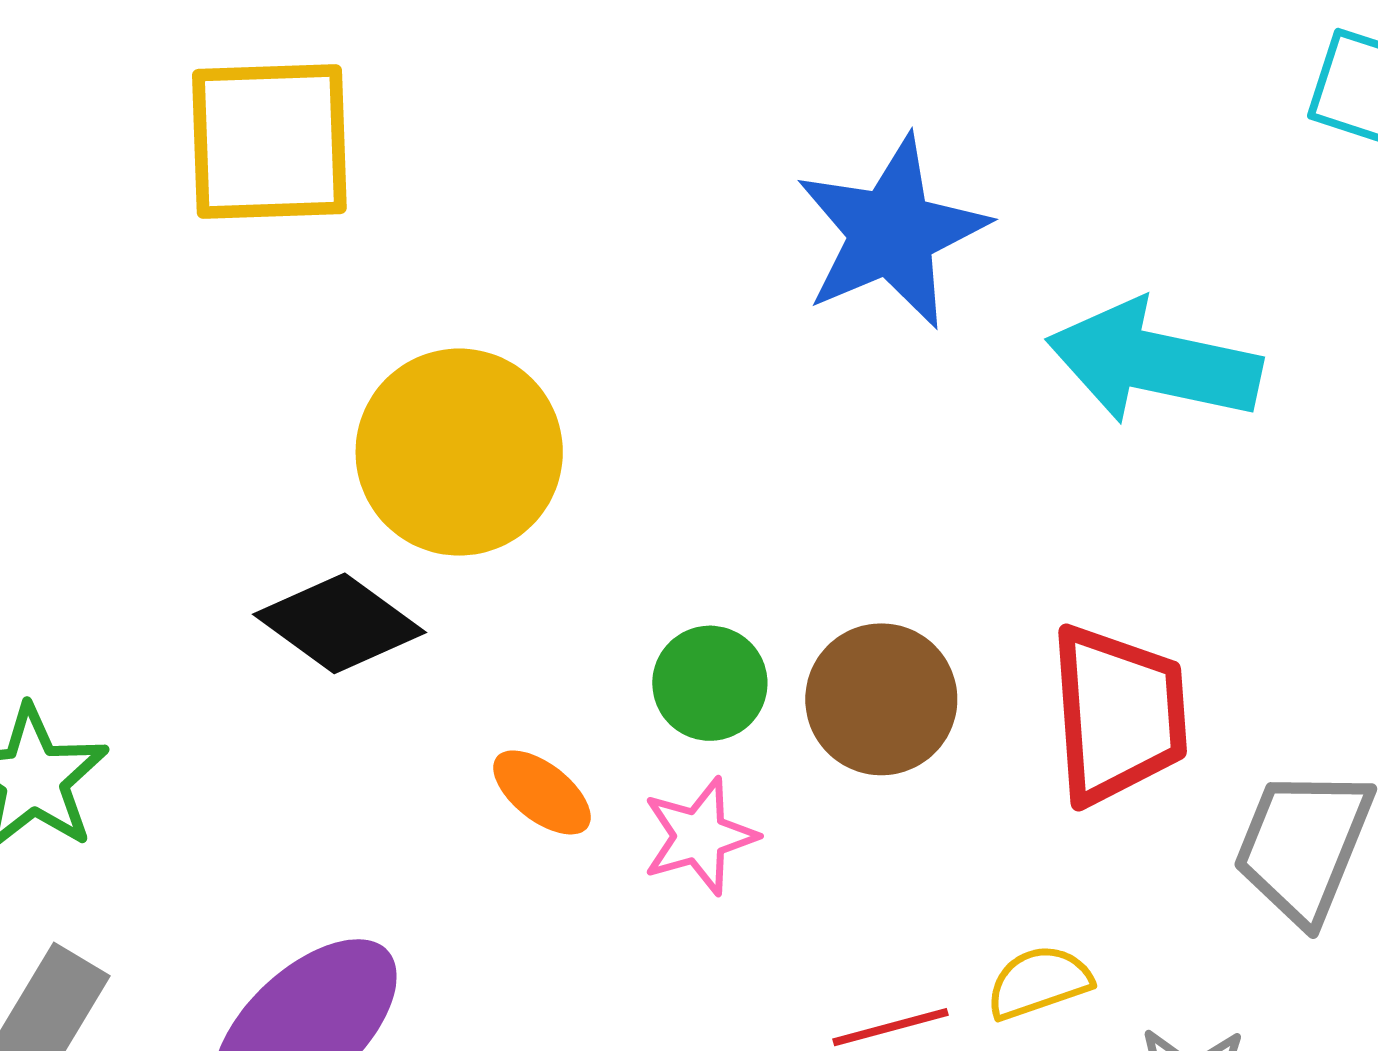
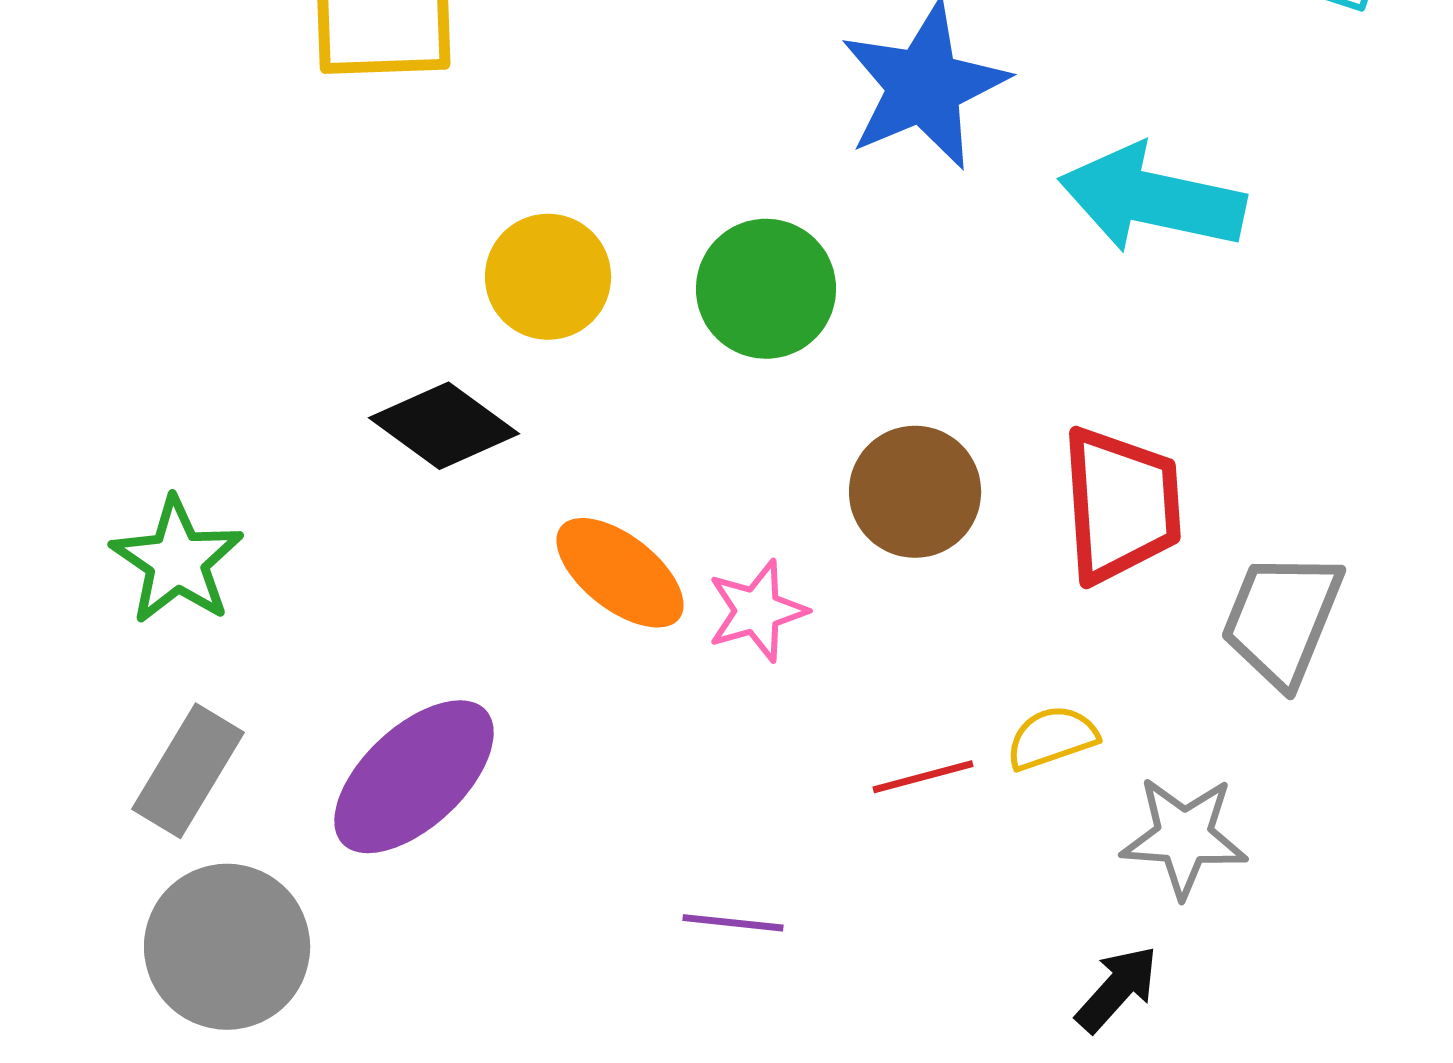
yellow circle: (459, 452) -> (548, 277), size x0.7
green circle: (710, 683) -> (766, 289), moved, size x1.4
orange ellipse: (542, 792) -> (620, 573), size x1.5

